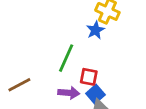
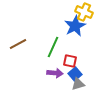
blue star: (95, 30) -> (75, 26), size x1.5
brown line: (19, 85) -> (18, 44), moved

